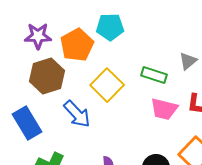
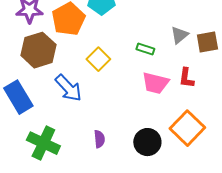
green rectangle: (154, 75) -> (145, 49), size x0.7
yellow square: (107, 85) -> (98, 59), size x0.7

